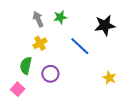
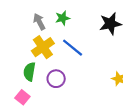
yellow cross: (40, 43) -> (43, 47), size x1.5
blue line: (80, 46) -> (73, 48), moved

